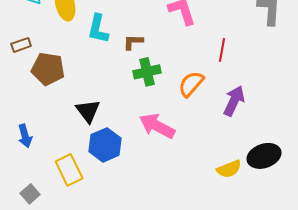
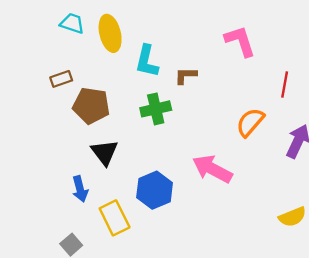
green cross: (147, 72) -> (156, 109), moved
black triangle: (88, 111) -> (105, 152), moved
blue arrow: (25, 136) -> (80, 189), moved

